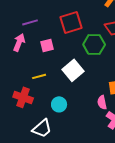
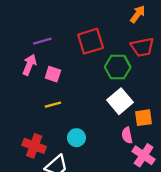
pink square: (47, 45) -> (53, 74), moved, turned 32
white square: (73, 70) -> (120, 101), moved
red cross: (23, 97) -> (34, 146), moved

